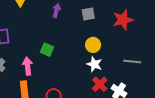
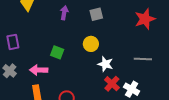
red star: (123, 20) -> (145, 19), moved
yellow circle: (93, 45) -> (91, 44), moved
pink arrow: (28, 66) -> (39, 70), turned -78

